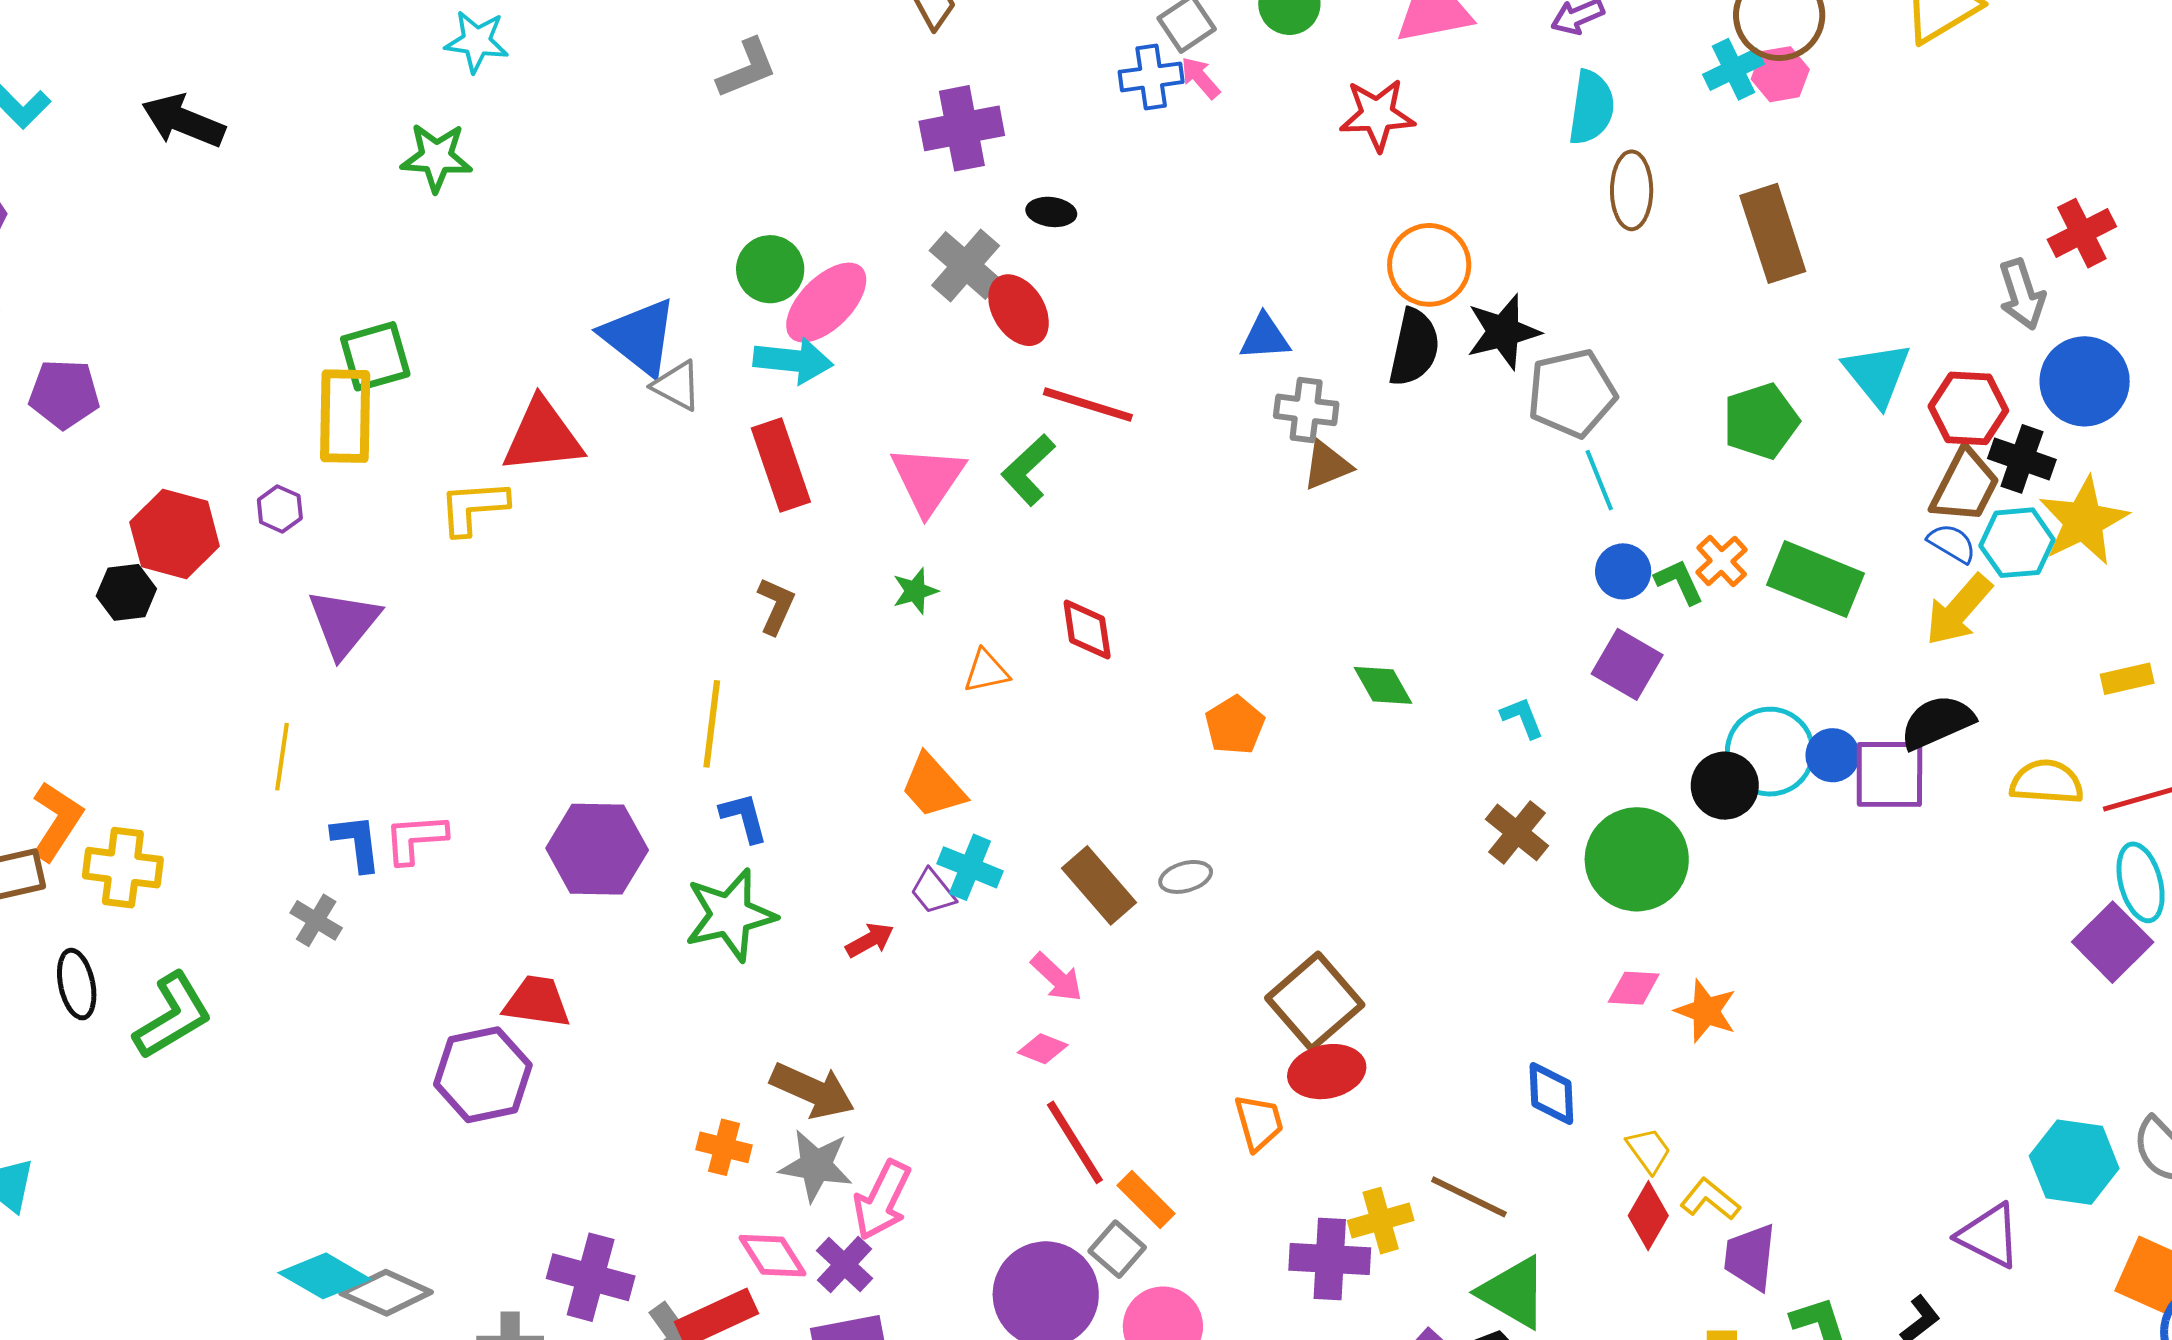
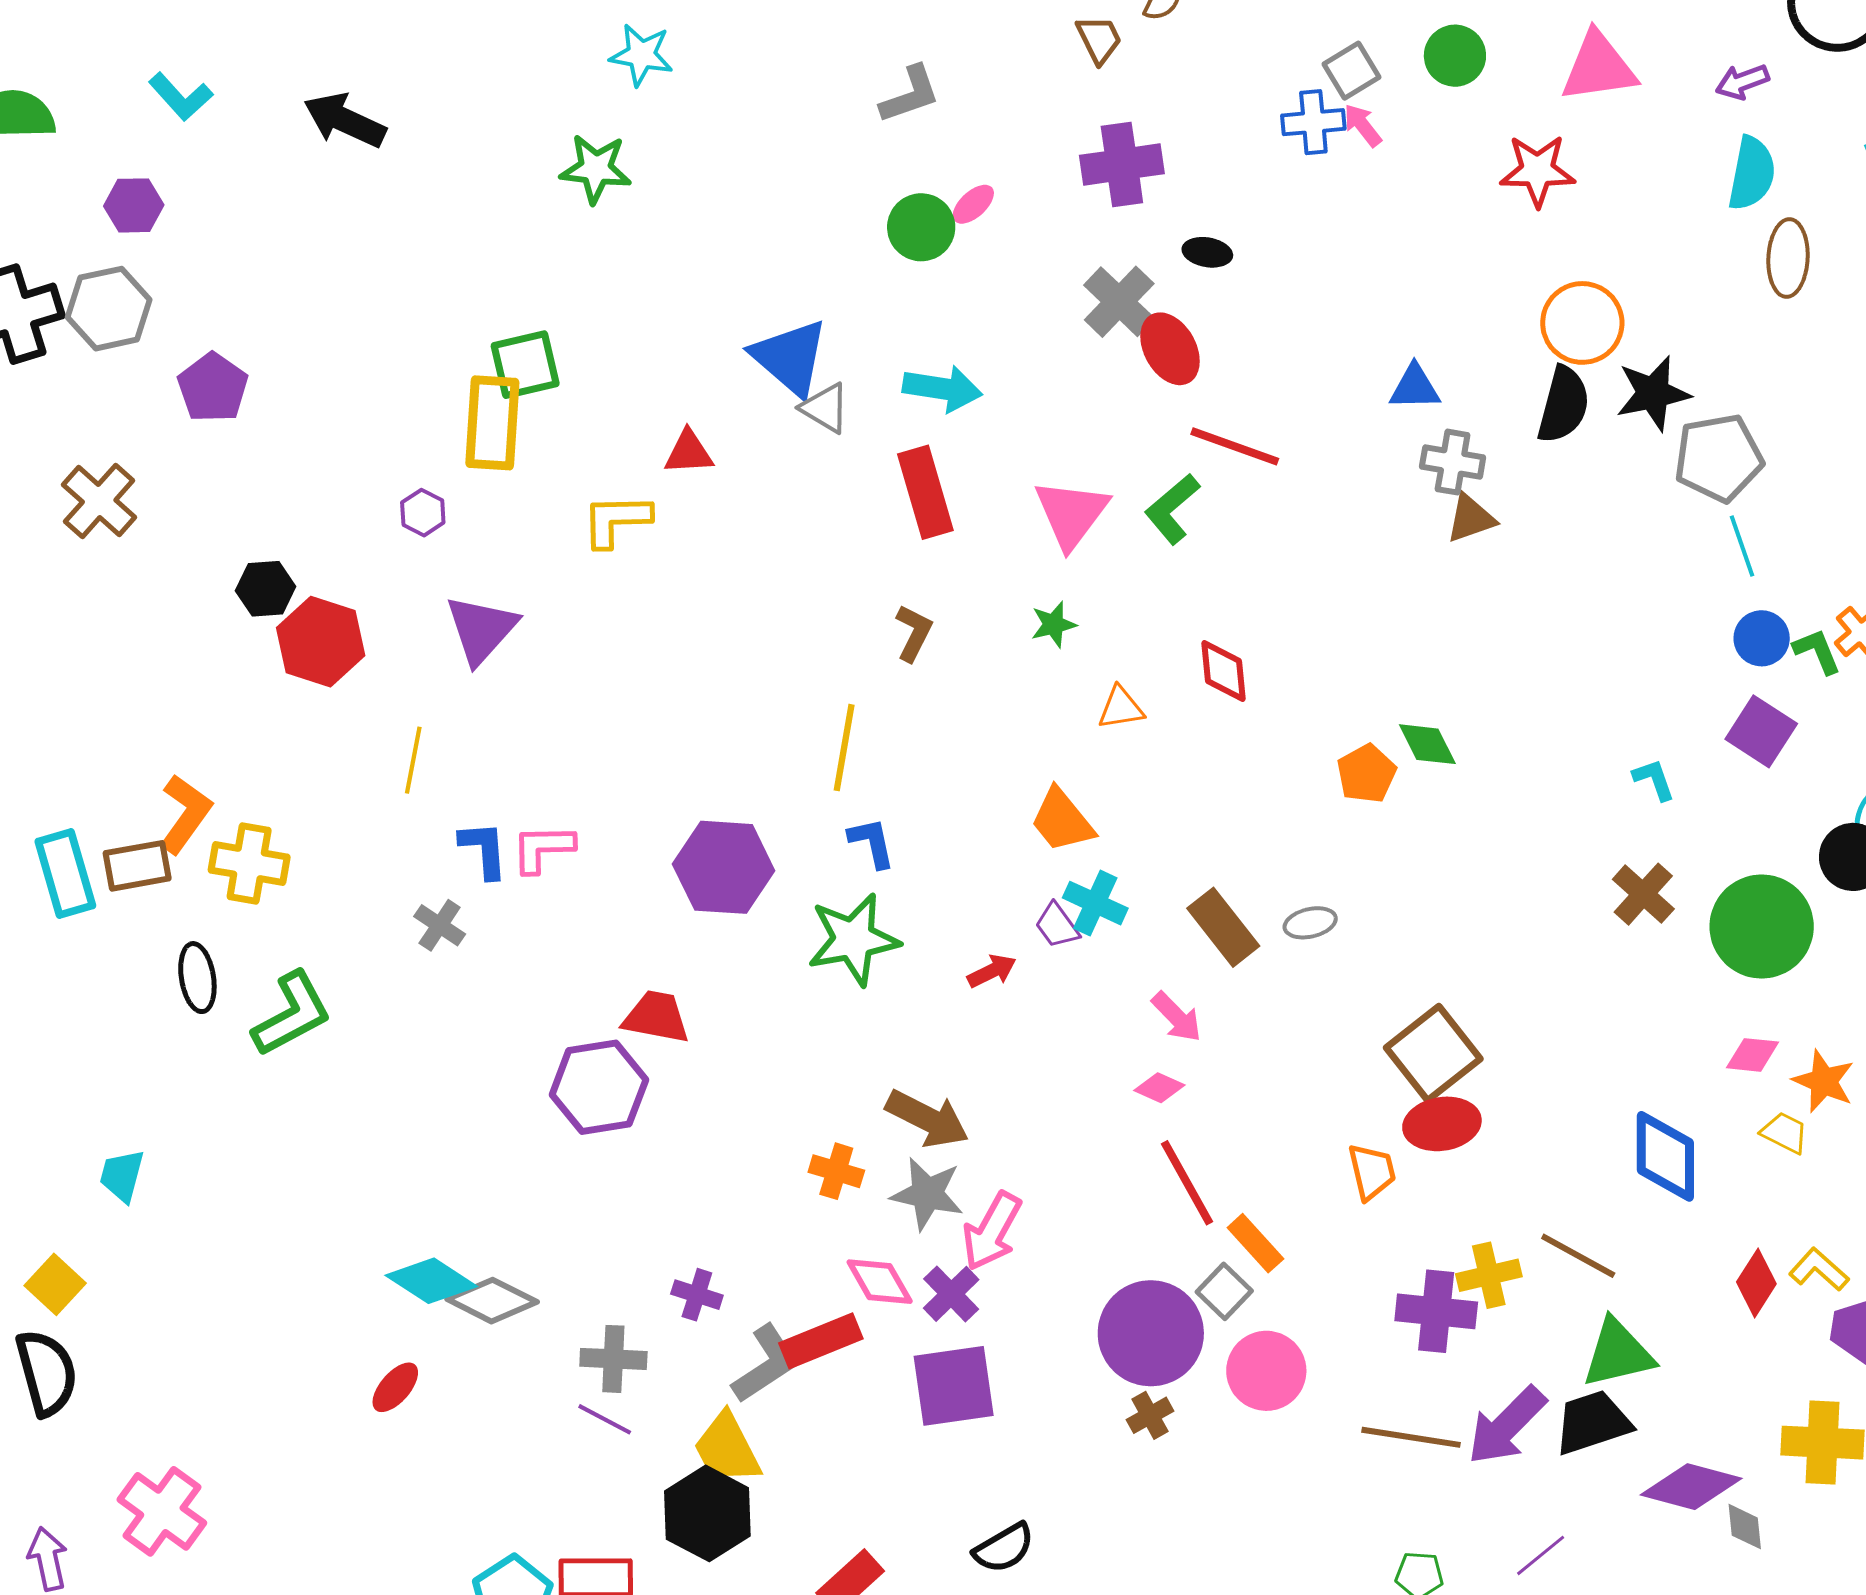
green circle: (770, 269) -> (921, 227), moved
pink ellipse: (826, 303) -> (973, 204), moved, size x0.5
purple pentagon: (64, 394) -> (213, 388), turned 30
red triangle: (543, 436) -> (689, 452), size x0.6
red hexagon: (175, 534) -> (321, 642), moved
green diamond: (1383, 685) -> (1427, 744), moved
blue diamond: (1551, 1093) -> (1665, 1156), size x1.4
yellow trapezoid: (1649, 1150) -> (1785, 1133), moved, turned -30
purple cross: (591, 1277) -> (697, 1295), size x0.6
green triangle: (1513, 1292) -> (1618, 1353), turned -46

